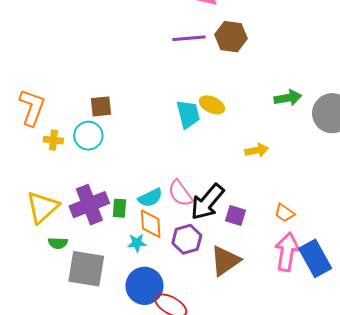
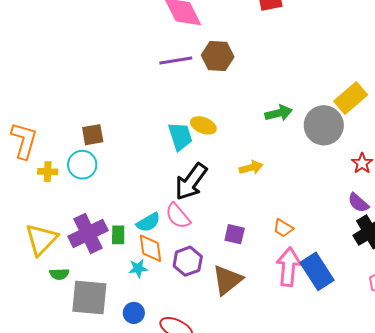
black arrow: (207, 202) -> (191, 182), moved
blue circle: (144, 286) -> (134, 313), moved, size x0.6

